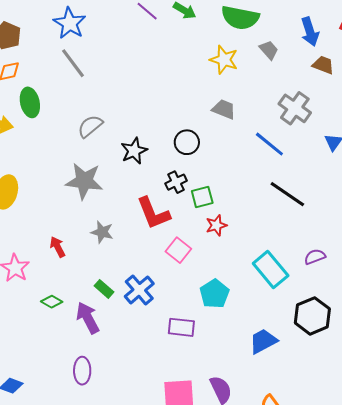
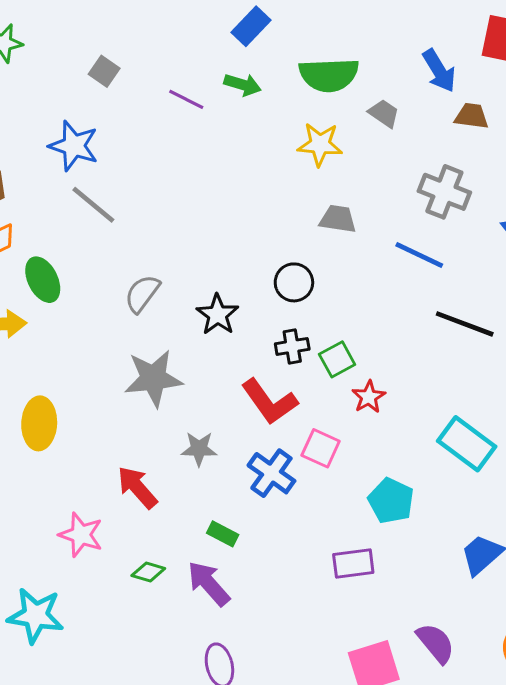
black cross: (176, 182) -> (292, 346), turned 30
red arrow: (58, 247) -> (137, 487), size x1.4
blue cross: (139, 290) -> (271, 473), moved

